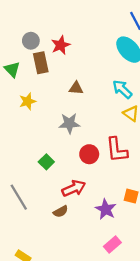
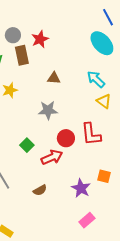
red arrow: (74, 188) -> (52, 157), moved

